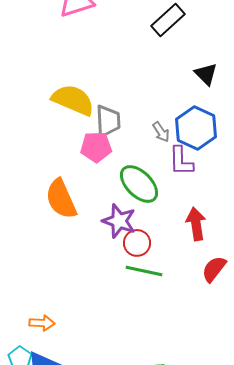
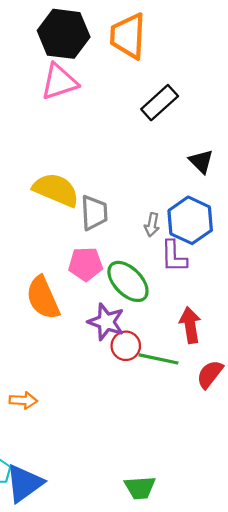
gray arrow: (161, 132) -> (152, 225), turned 45
pink pentagon: (96, 147) -> (85, 264), moved
green line: (144, 271) -> (159, 359), moved
orange arrow: (42, 323) -> (23, 400), moved

